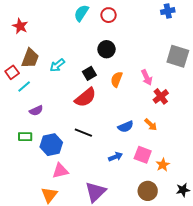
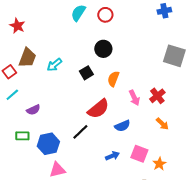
pink arrow: (147, 77) -> (134, 98), moved
cyan line: (24, 86) -> (12, 95), moved
red semicircle: (85, 97) -> (98, 109), moved
orange arrow: (151, 125) -> (162, 124), moved
black line: (83, 133) -> (80, 132), turned -66

